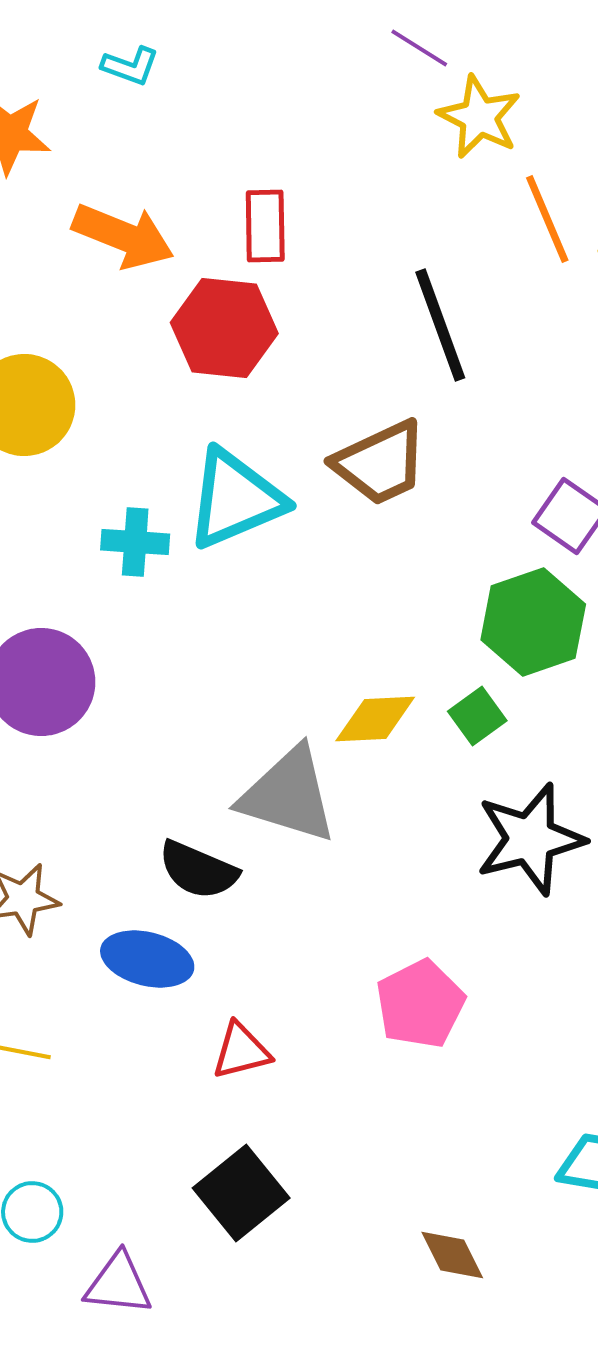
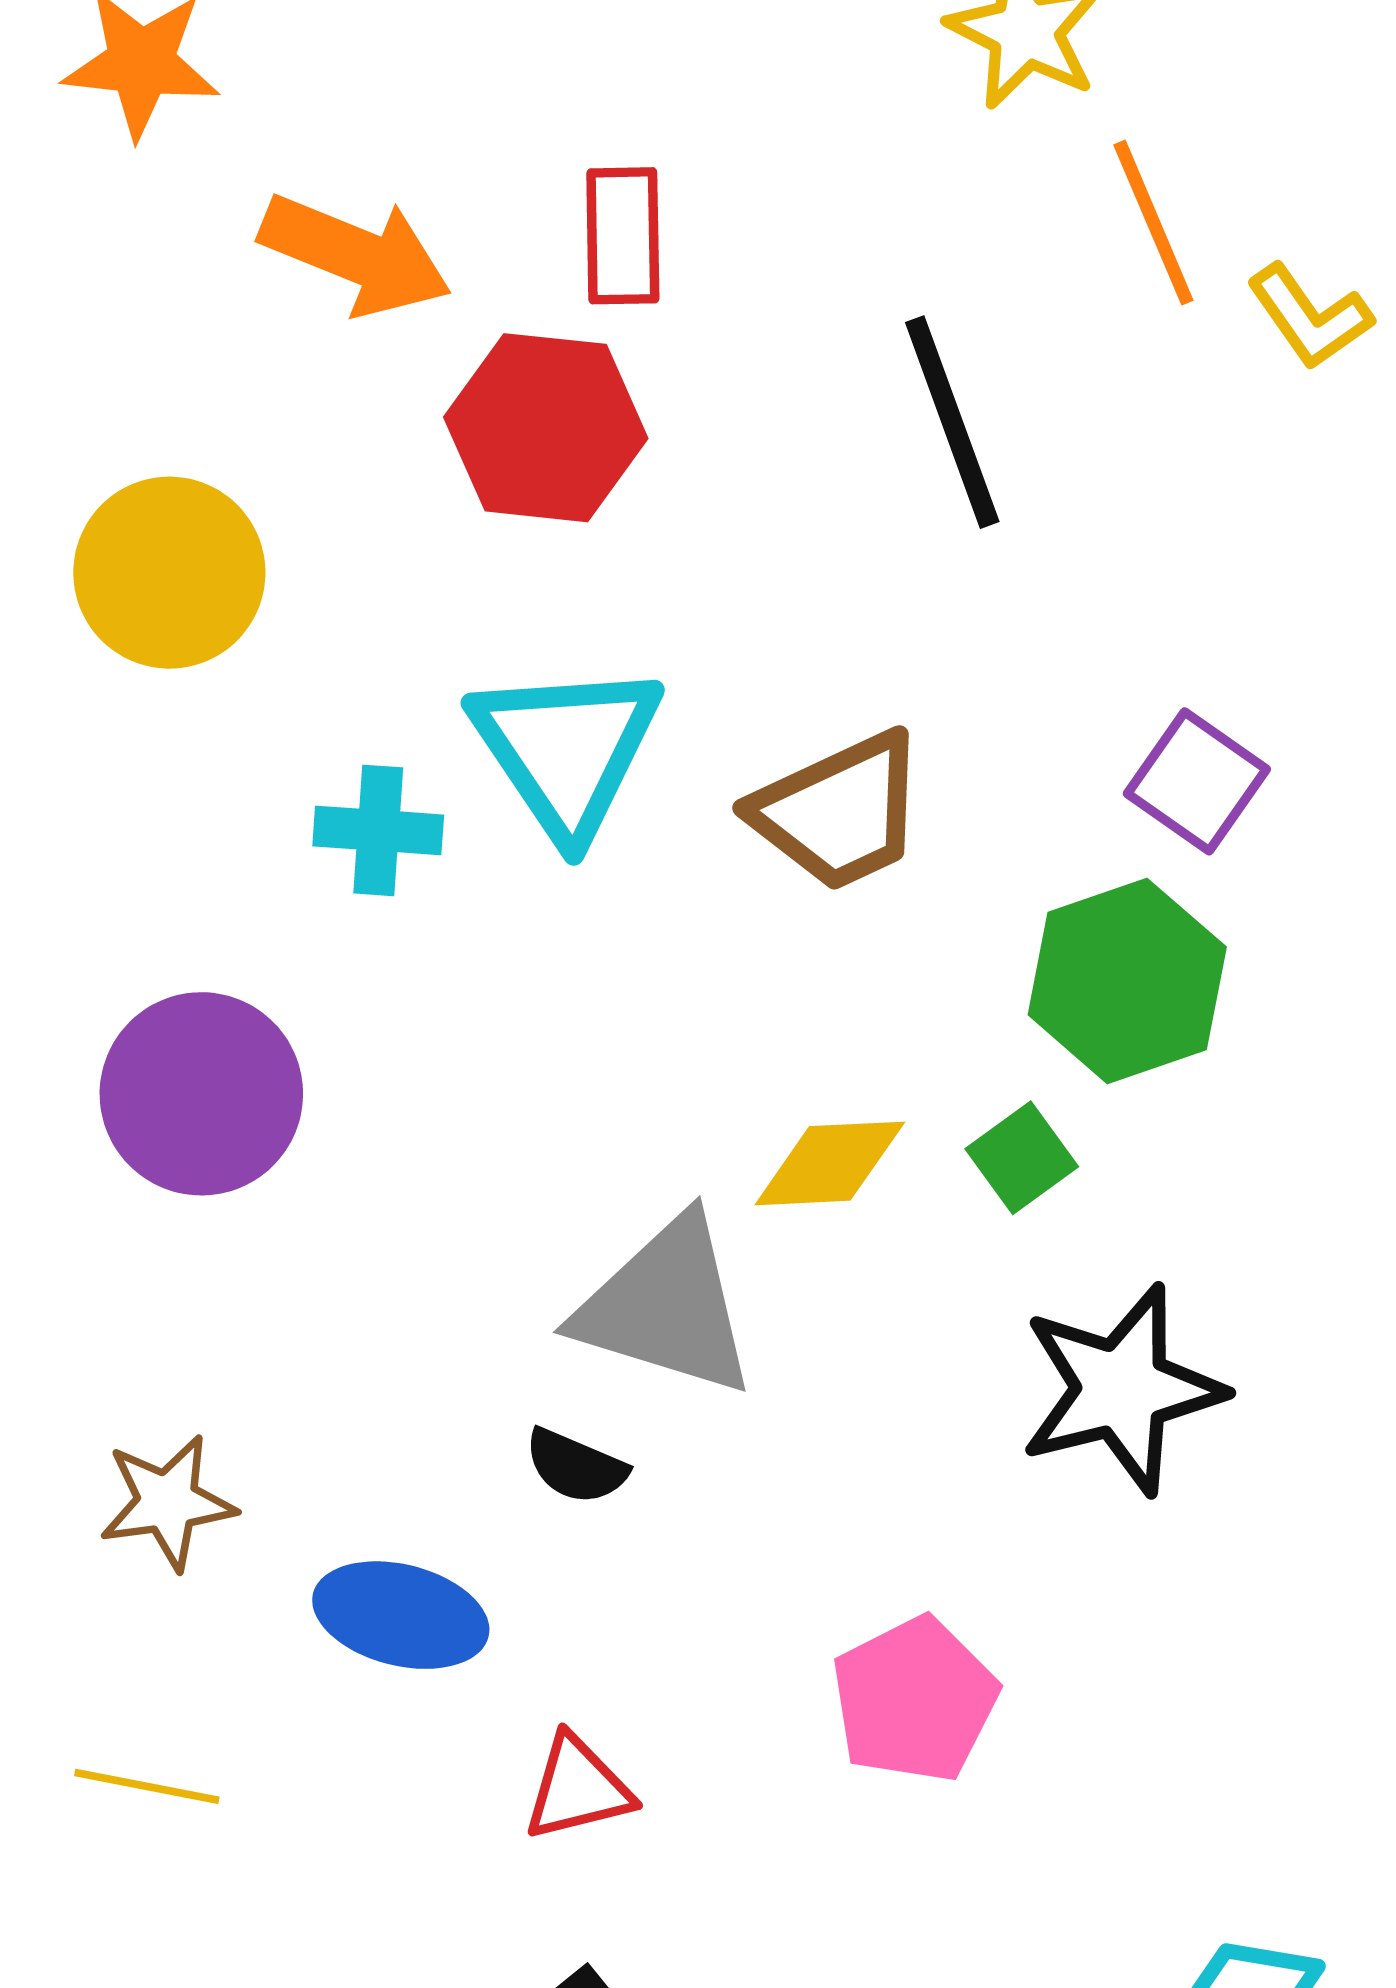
brown trapezoid: (380, 463) -> (839, 812), moved
cyan triangle: (235, 499) -> (566, 749), turned -41
black semicircle: (198, 870) -> (576, 1466), moved, size x0.7

